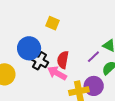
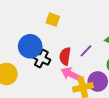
purple line: (93, 57) -> (86, 51), moved
pink arrow: (57, 73) -> (71, 74), moved

